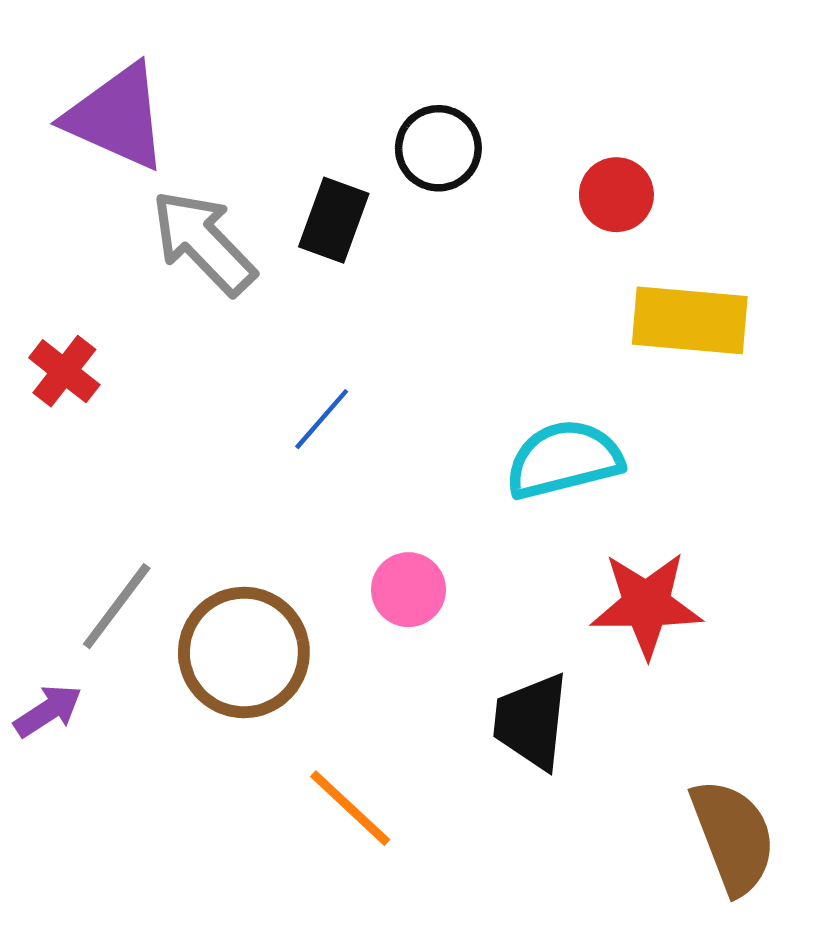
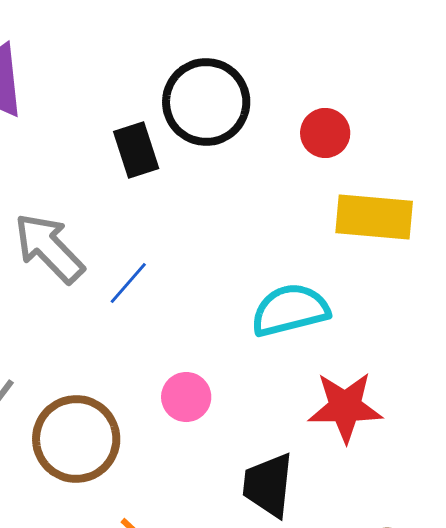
black circle: (438, 148) -> (206, 102), size x1.5
black rectangle: (334, 220) -> (136, 150), turned -38
gray arrow: (203, 243) -> (49, 248), moved

